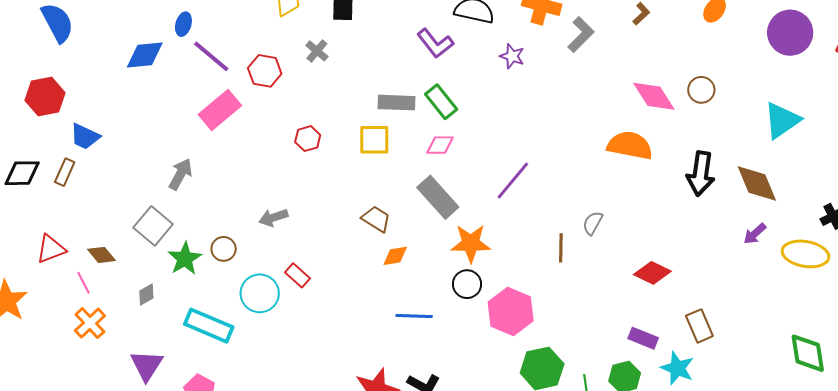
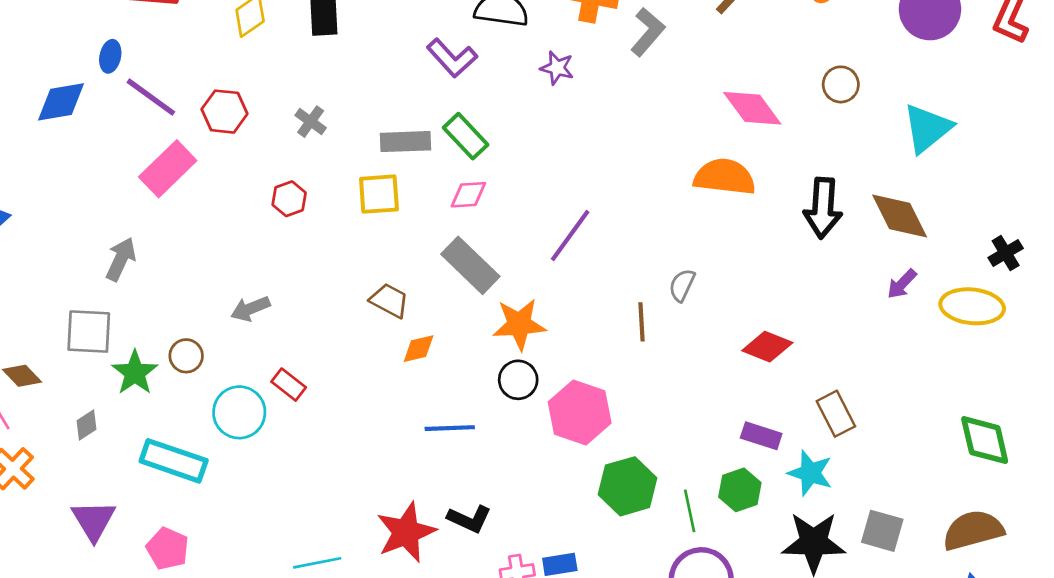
gray cross: (317, 51) -> (311, 122), moved
brown circle: (701, 90) -> (841, 84), moved
gray square: (153, 226) -> (89, 332), turned -33

